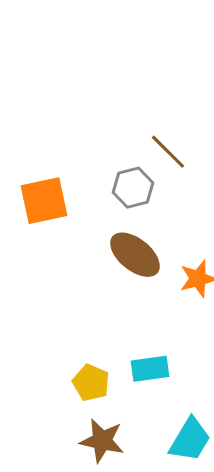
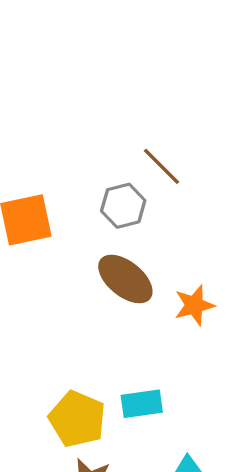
yellow pentagon: (91, 383) -> (77, 419), size x1.4

